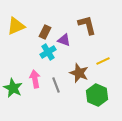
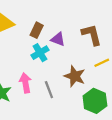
brown L-shape: (87, 25) -> (92, 35), moved

